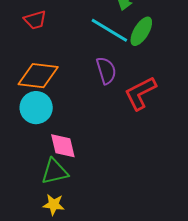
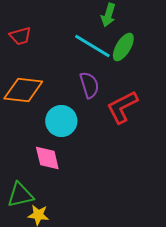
cyan circle: (36, 108) -> (61, 121), moved
green triangle: (55, 172) -> (20, 195), moved

